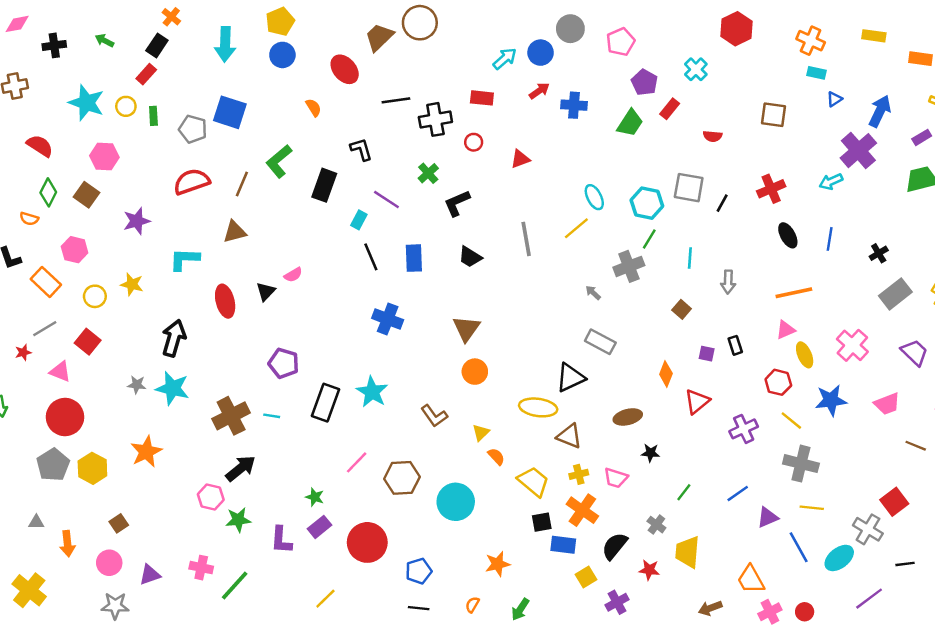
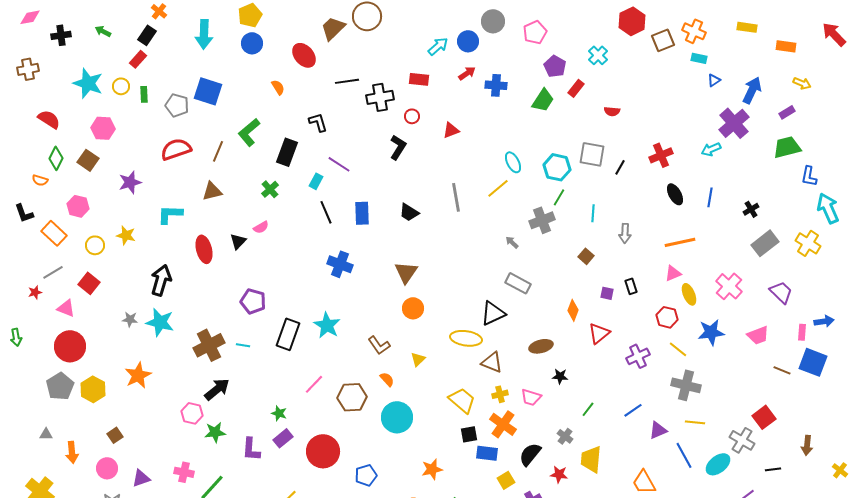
brown square: (774, 115) -> (663, 40), moved, turned -30
green cross: (428, 173) -> (270, 189), moved
black L-shape: (457, 203) -> (398, 147), moved, turned 145
orange semicircle: (496, 456) -> (387, 379), moved

